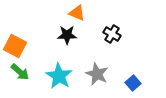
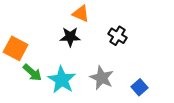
green arrow: (20, 72) -> (32, 73), moved

